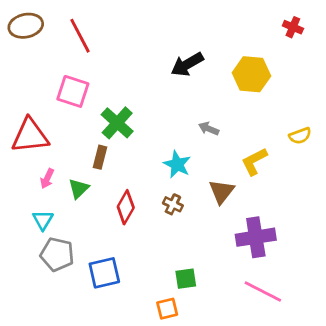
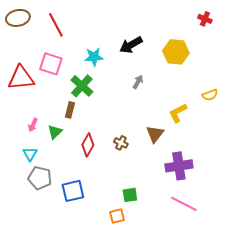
gray arrow: (209, 129) -> (138, 82), moved, turned 96
red triangle: (30, 136) -> (21, 78), moved
cyan star: (177, 164) -> (94, 57), moved, turned -30

